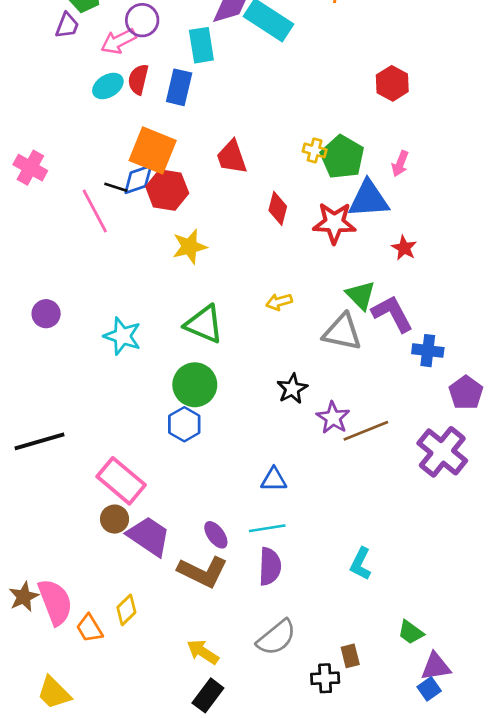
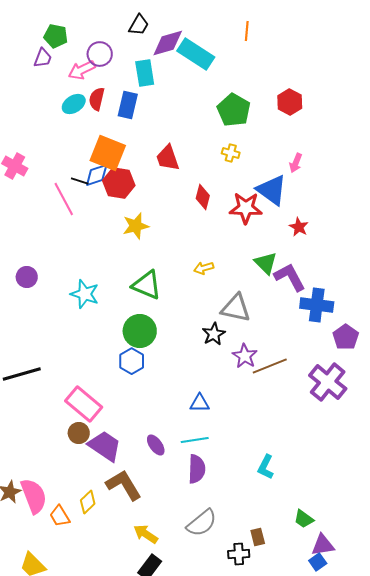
green pentagon: (342, 157) -> (234, 110), moved
blue triangle: (369, 199) -> (272, 190), turned 40
gray triangle: (342, 332) -> (236, 308), moved
blue cross: (428, 351) -> (317, 305), size x1.4
brown L-shape: (203, 572) -> (124, 485), moved, turned -147

